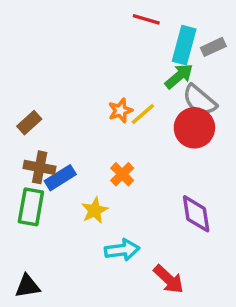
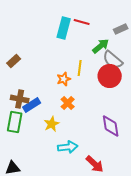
red line: (146, 19) -> (82, 22), moved
cyan rectangle: (184, 45) -> (64, 28), moved
orange star: (120, 111) -> (64, 79), moved
yellow line: (143, 114) -> (80, 68), turned -42
brown rectangle: (29, 123) -> (14, 61), moved

